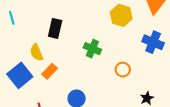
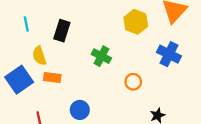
cyan line: (12, 18) -> (26, 24), moved
orange rectangle: (50, 71) -> (52, 78), turned 49

